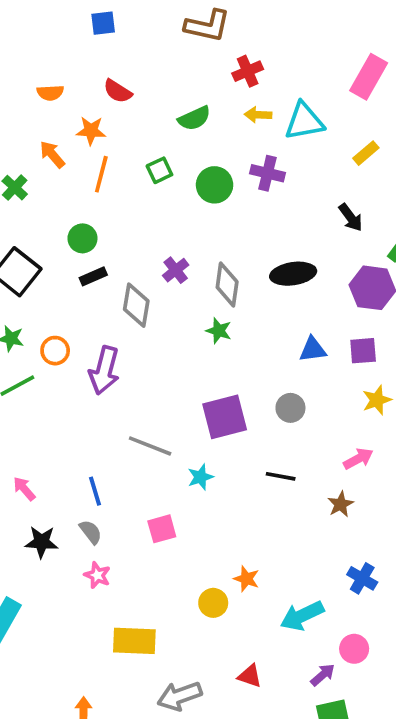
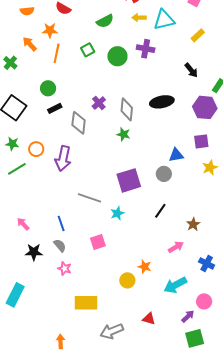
blue triangle: (313, 350) -> (176, 155), moved
pink arrow: (358, 459) -> (176, 247), moved
black line: (281, 476) -> (160, 211), turned -63

